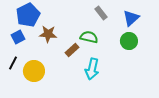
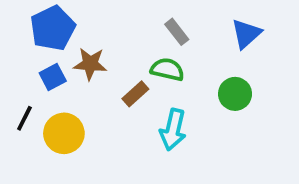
gray rectangle: (101, 13) -> (177, 32), moved
blue square: (18, 37) -> (53, 77), moved
green circle: (129, 41) -> (235, 94), moved

